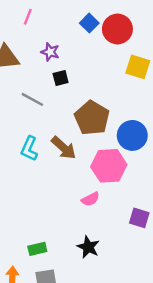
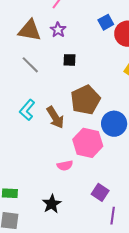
purple star: (50, 52) -> (58, 30), moved
gray line: (32, 99) -> (30, 65), moved

